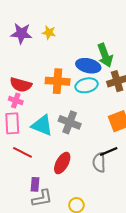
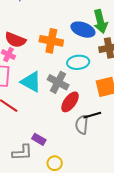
cyan ellipse: (87, 85) -> (78, 62), moved
red ellipse: (62, 163) -> (70, 102), moved
purple rectangle: (35, 184) -> (39, 139), moved, turned -72

